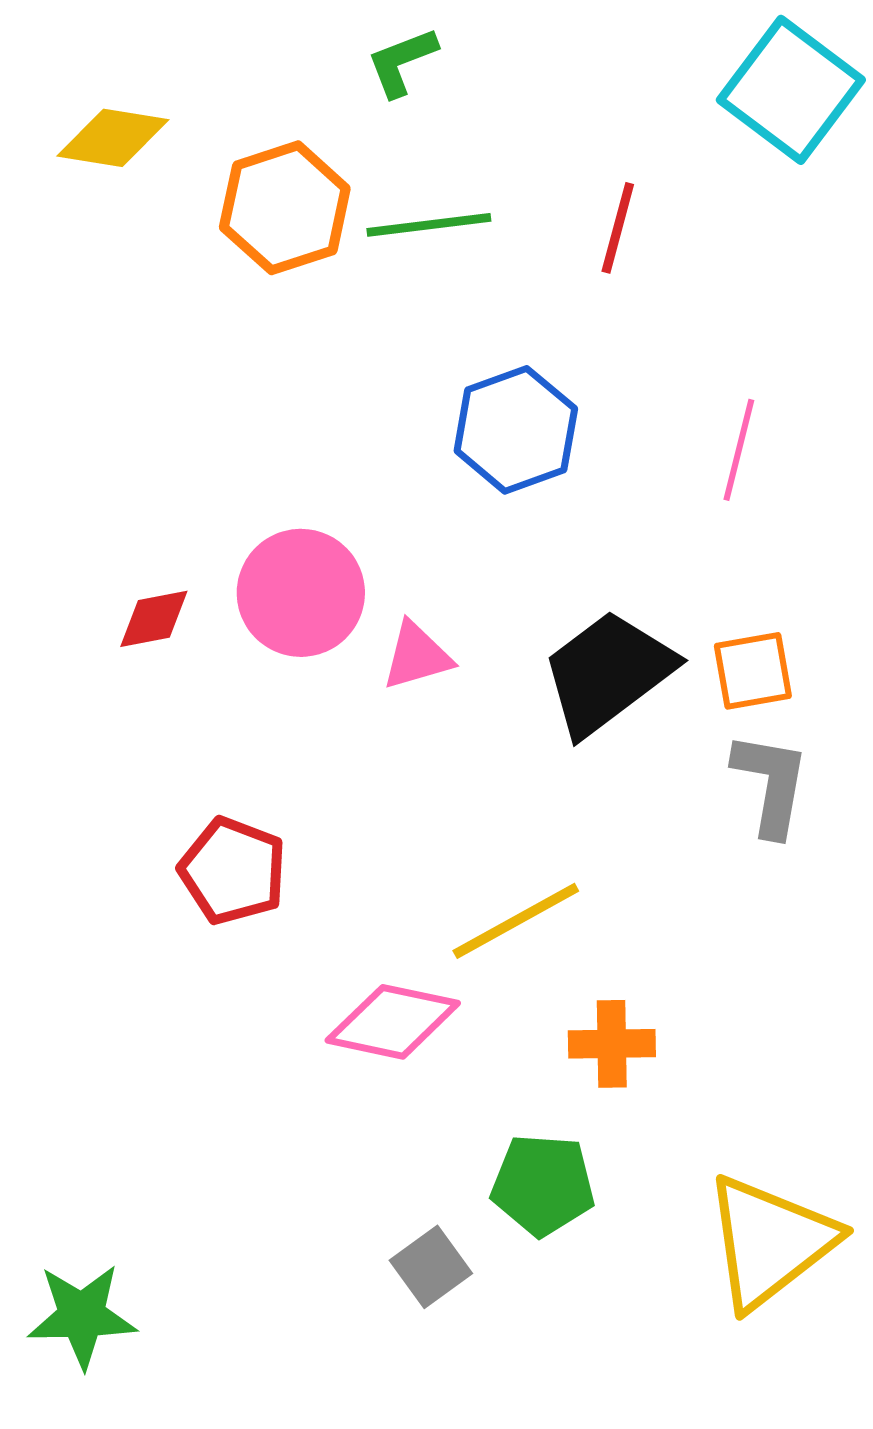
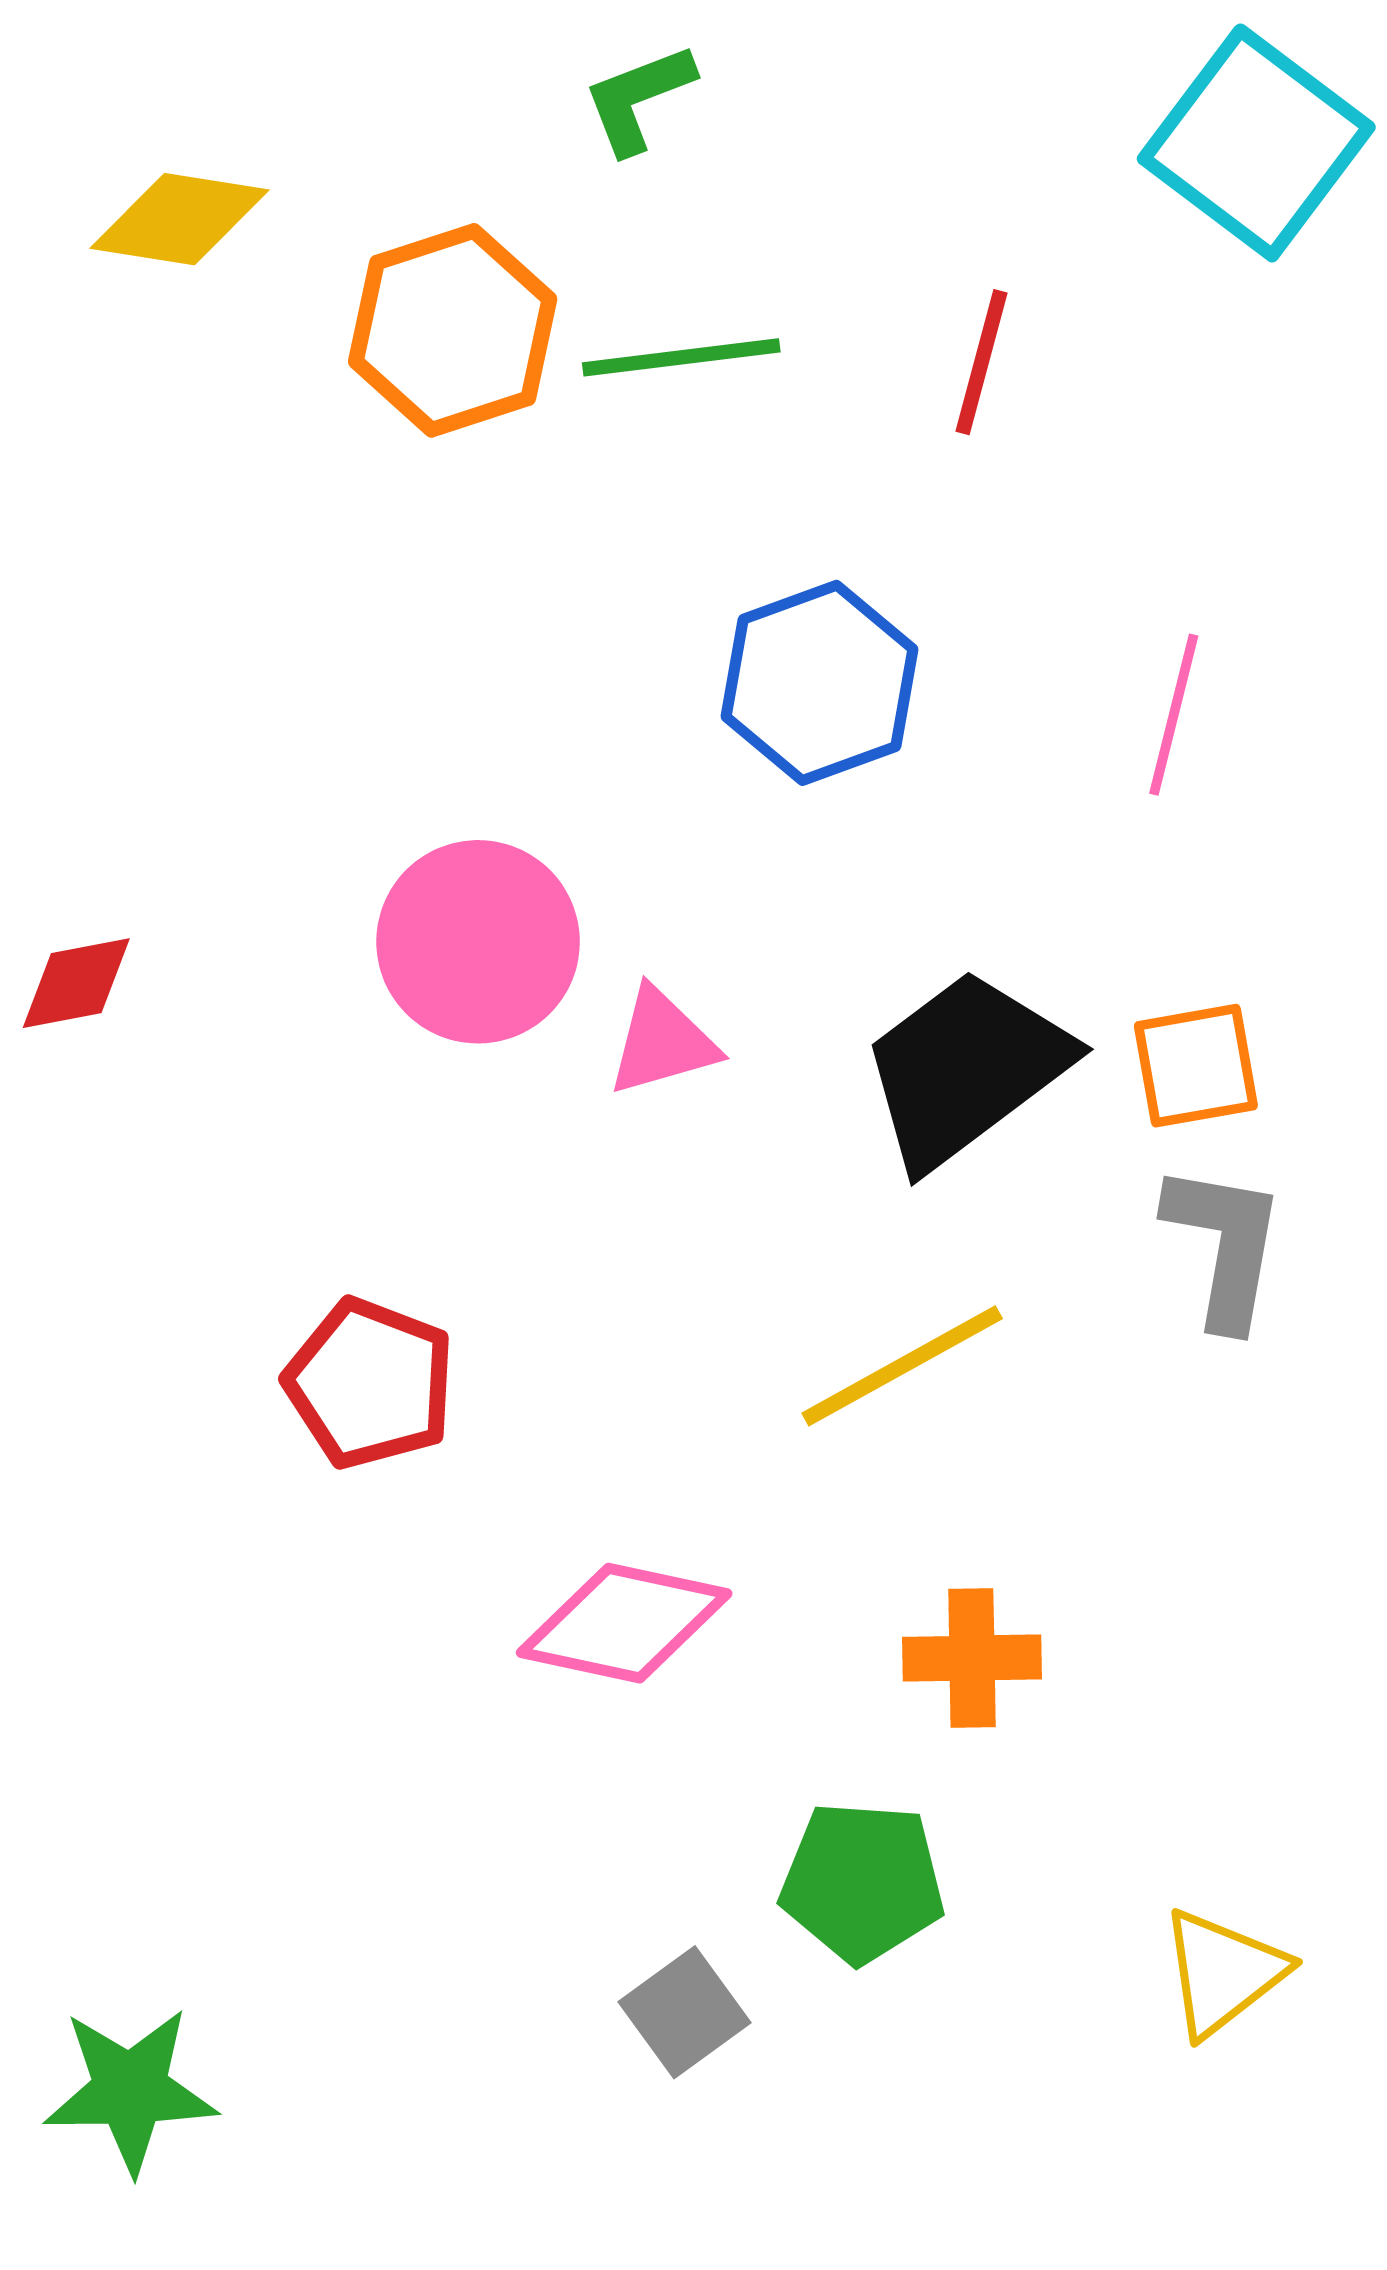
red diamond: (154, 619) -> (76, 983), moved
yellow line: (516, 921) -> (902, 1366), moved
yellow triangle: (770, 1242) -> (1223, 1973), size x0.6

